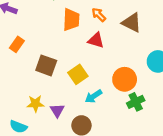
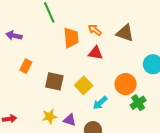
purple triangle: (57, 110) -> (70, 120), turned -32

